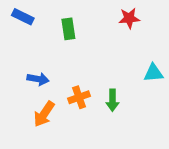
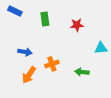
red star: (129, 18) -> (77, 25), moved
green arrow: (112, 100) -> (82, 72), moved, turned 96

